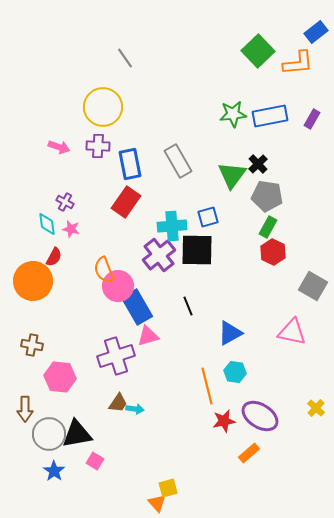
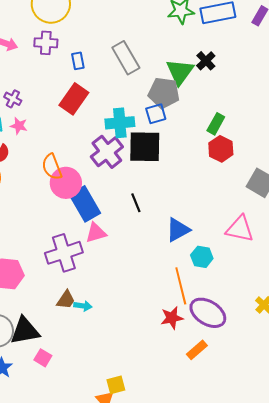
blue rectangle: (130, 164) -> (78, 61), size x0.6
gray pentagon: (267, 196) -> (164, 93), moved
cyan hexagon: (235, 372) -> (202, 257), moved
orange line: (207, 386) -> (181, 286), moved

